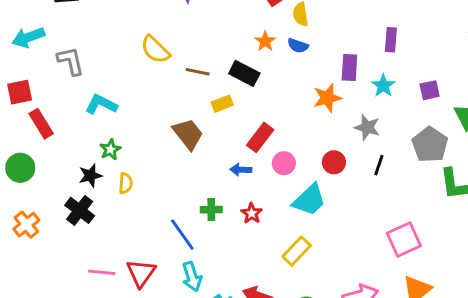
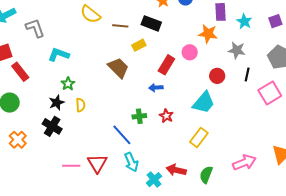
orange star: (327, 98) -> (208, 34), turned 30
pink circle: (284, 163) -> (190, 52), moved
pink square: (404, 240) -> (270, 93), moved

